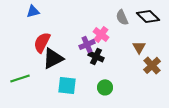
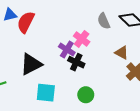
red semicircle: (42, 42) -> (26, 22), moved
purple cross: (87, 44) -> (67, 49), turned -35
brown triangle: (139, 47) -> (122, 53), turned -32

